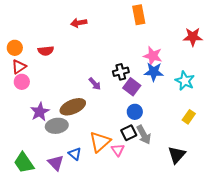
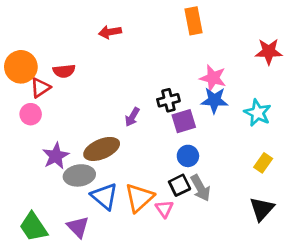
orange circle: (15, 48) -> (21, 67), size x1.5
red triangle: (19, 67) -> (40, 88), moved
purple arrow: (95, 84) -> (132, 117), turned 72
purple square: (132, 87) -> (184, 121), turned 36
blue triangle: (75, 154) -> (104, 196), moved, size x1.5
black triangle: (177, 155) -> (262, 209), moved

